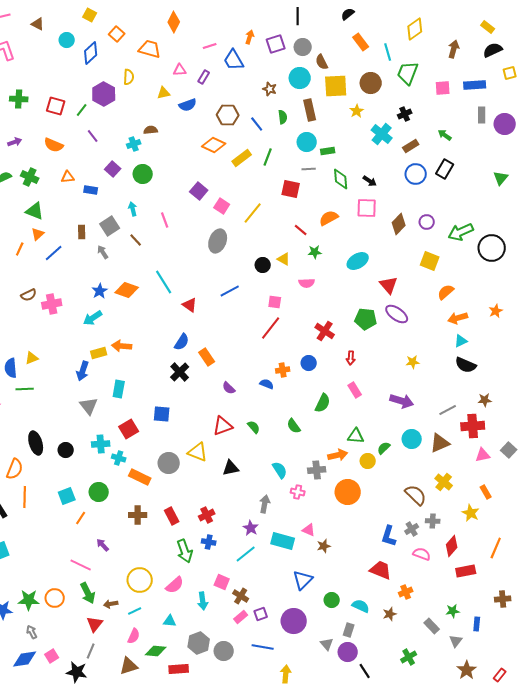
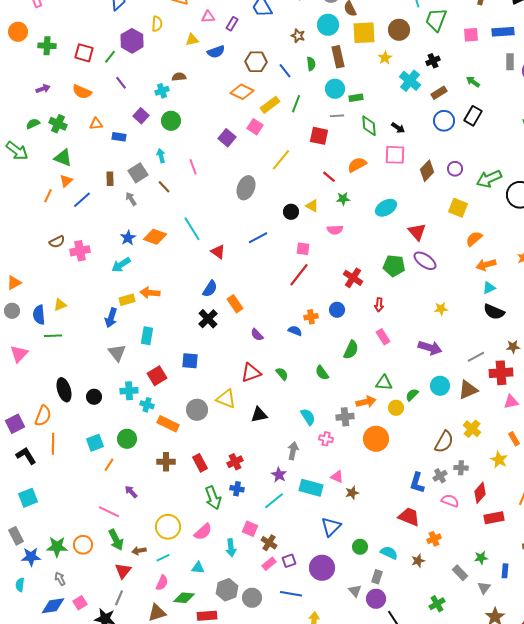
pink square: (222, 206) -> (255, 127), moved
brown semicircle: (416, 495) -> (444, 442), turned 75

